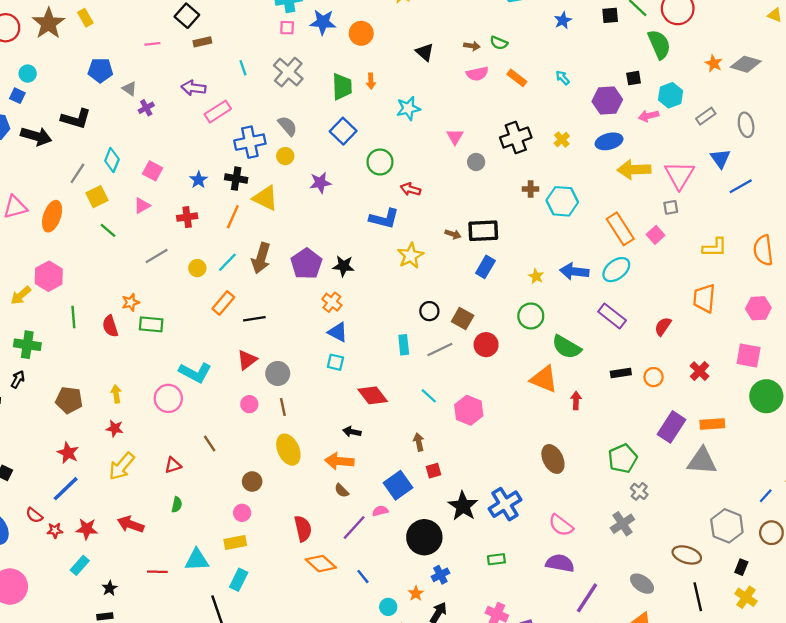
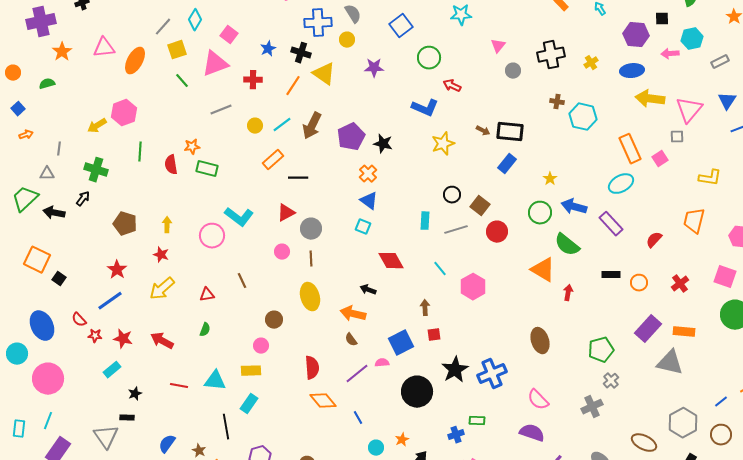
pink triangle: (142, 206) -> (215, 64), size x1.8
blue arrow: (574, 271) -> (574, 207), moved
blue cross: (440, 575) -> (456, 435), moved

